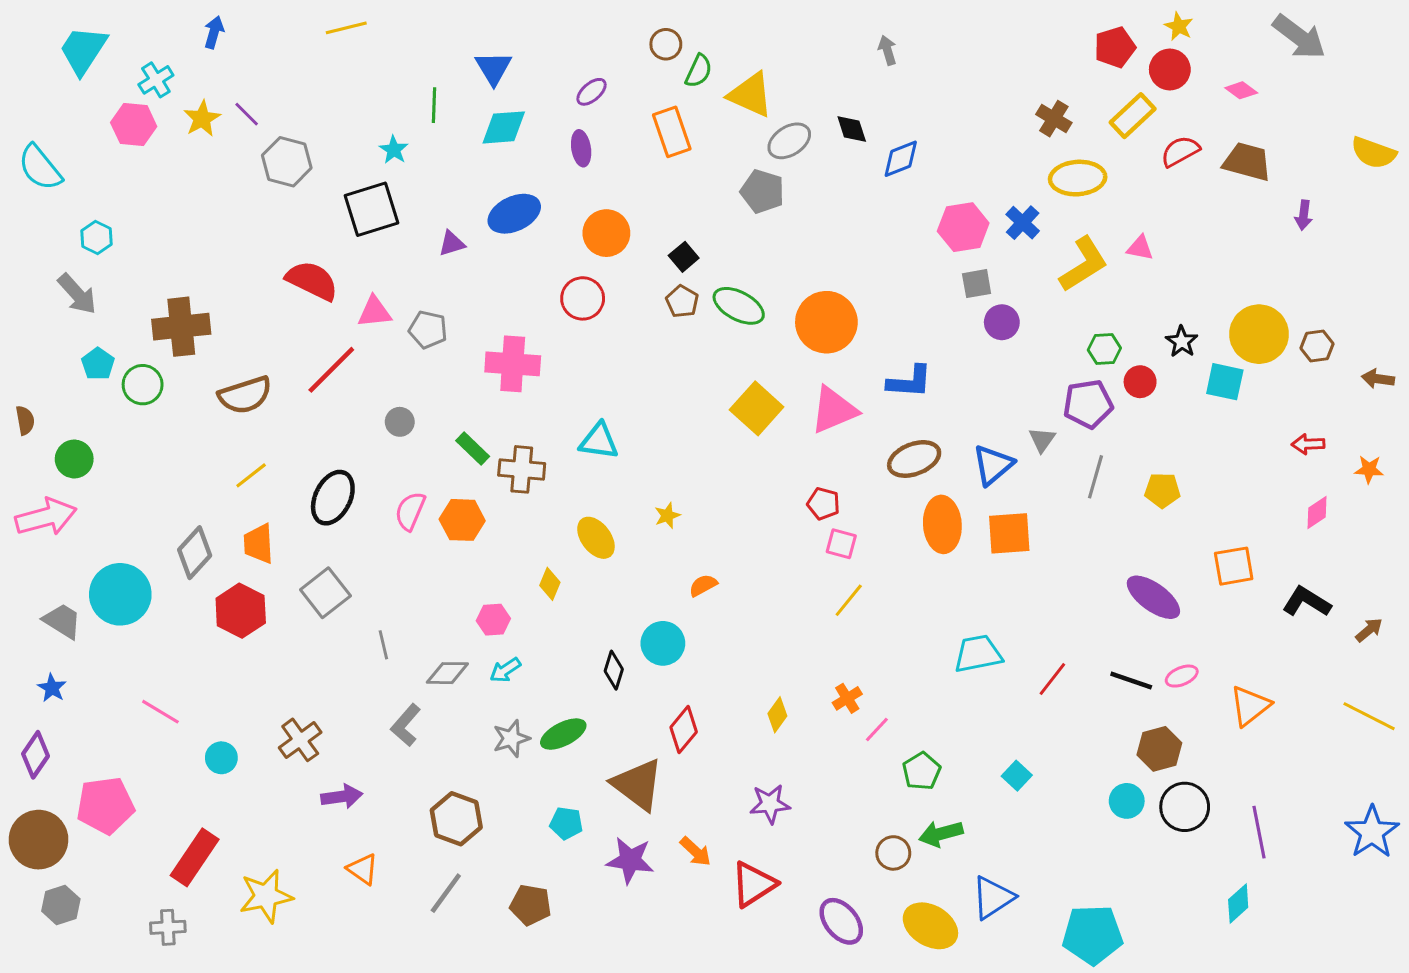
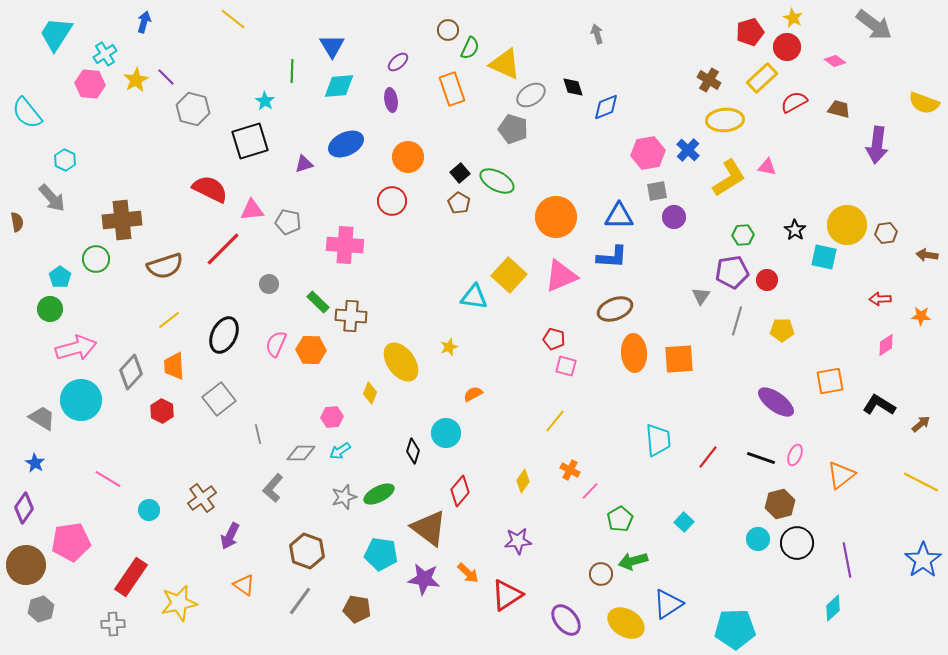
yellow line: (346, 28) -> (233, 19), turned 52
brown trapezoid: (1247, 162) -> (839, 109), size x0.7
purple arrow: (1304, 215) -> (877, 145), size x1.8
green ellipse: (739, 306) -> (497, 181), moved
cyan pentagon: (98, 364) -> (60, 277), moved
red circle: (1140, 382) -> (767, 280), moved
brown semicircle: (25, 420) -> (17, 222), moved
cyan triangle: (599, 441) -> (474, 297), moved
blue triangle: (993, 465) -> (619, 216), moved, turned 40
pink arrow: (46, 517) -> (76, 348), moved
yellow ellipse: (596, 538) -> (401, 362), size x1.4
yellow line: (849, 600) -> (555, 421), moved
red hexagon: (241, 611) -> (162, 411), size x0.7
cyan trapezoid: (978, 654) -> (658, 440), turned 96
pink ellipse: (1182, 676) -> (795, 455), turned -45
orange cross: (847, 698) -> (570, 470), turned -30
purple arrow: (342, 796) -> (230, 536), turned 124
cyan pentagon: (566, 823) -> (381, 554), size x1.5

